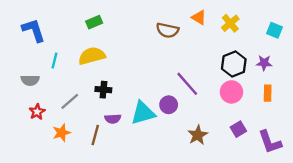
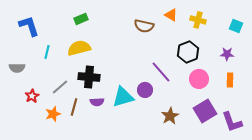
yellow cross: (230, 23) -> (198, 20), turned -35
black hexagon: (234, 64) -> (188, 52), moved
gray semicircle: (30, 80) -> (17, 68), moved
black cross: (103, 90) -> (89, 77), size x1.5
purple square: (238, 129) -> (205, 111), size x1.6
brown line: (95, 135) -> (74, 107), moved

